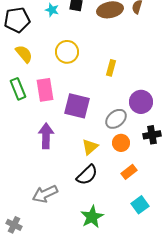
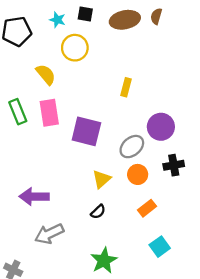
yellow circle: (67, 52) -> (75, 48), moved
yellow semicircle: (24, 54) -> (46, 74), moved
purple arrow: (46, 136) -> (34, 197), moved, turned -90
black semicircle: (87, 175) -> (98, 212), size x0.6

